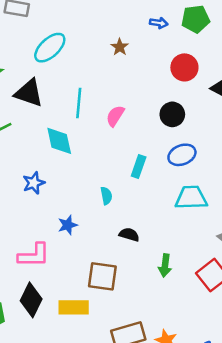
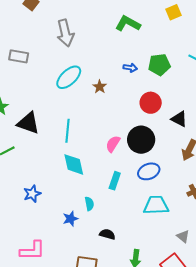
cyan ellipse: (50, 48) -> (69, 77), moved
black circle: (172, 114) -> (141, 140), size x1.4
pink semicircle: (115, 116) -> (113, 144), moved
cyan diamond: (59, 141) -> (74, 164), moved
blue star: (68, 225) -> (70, 219), moved

